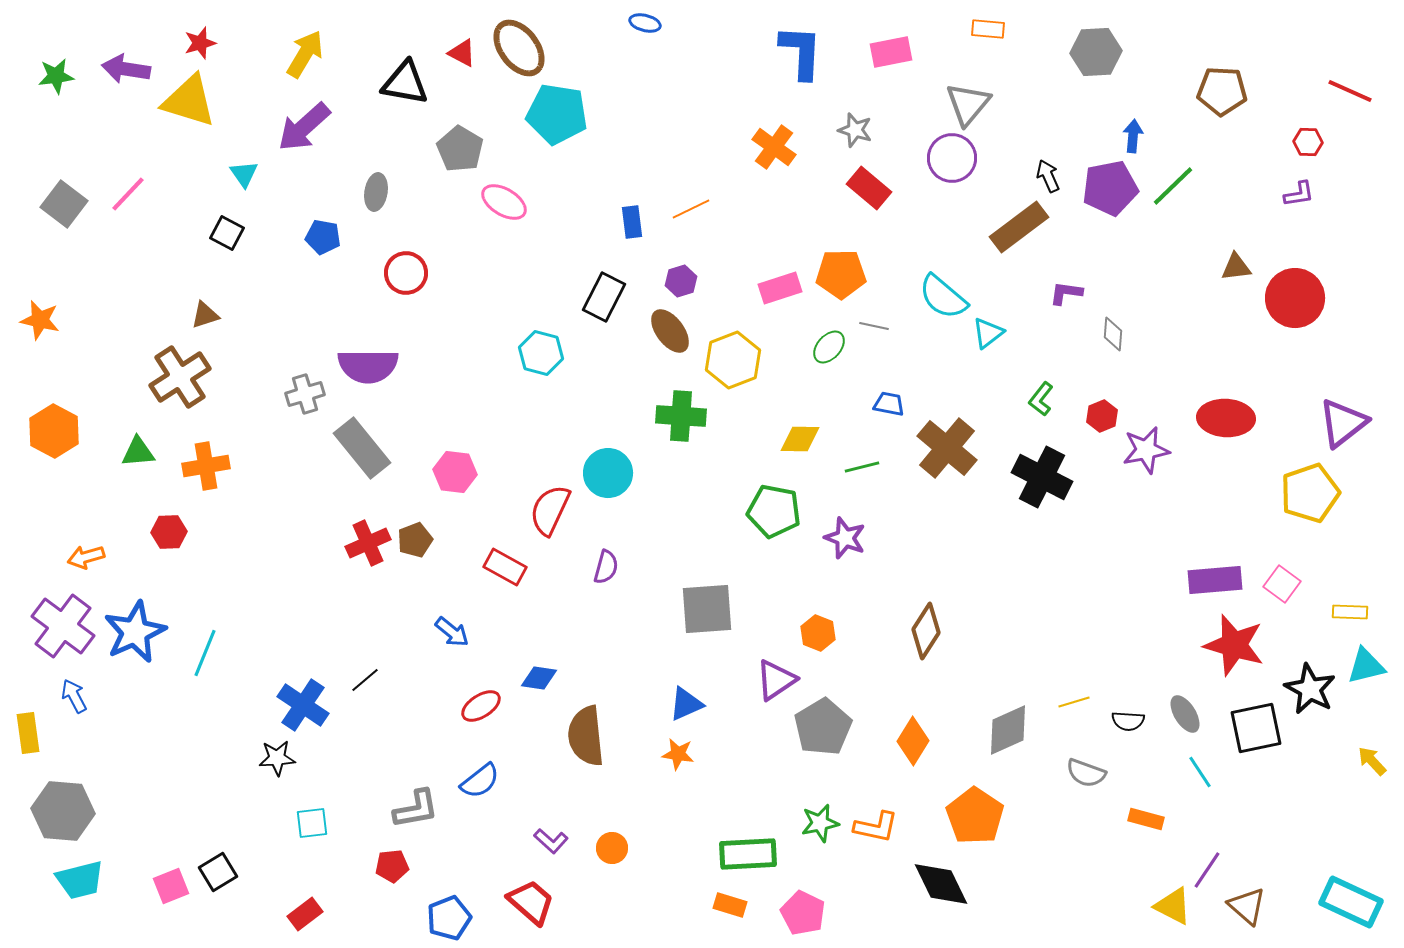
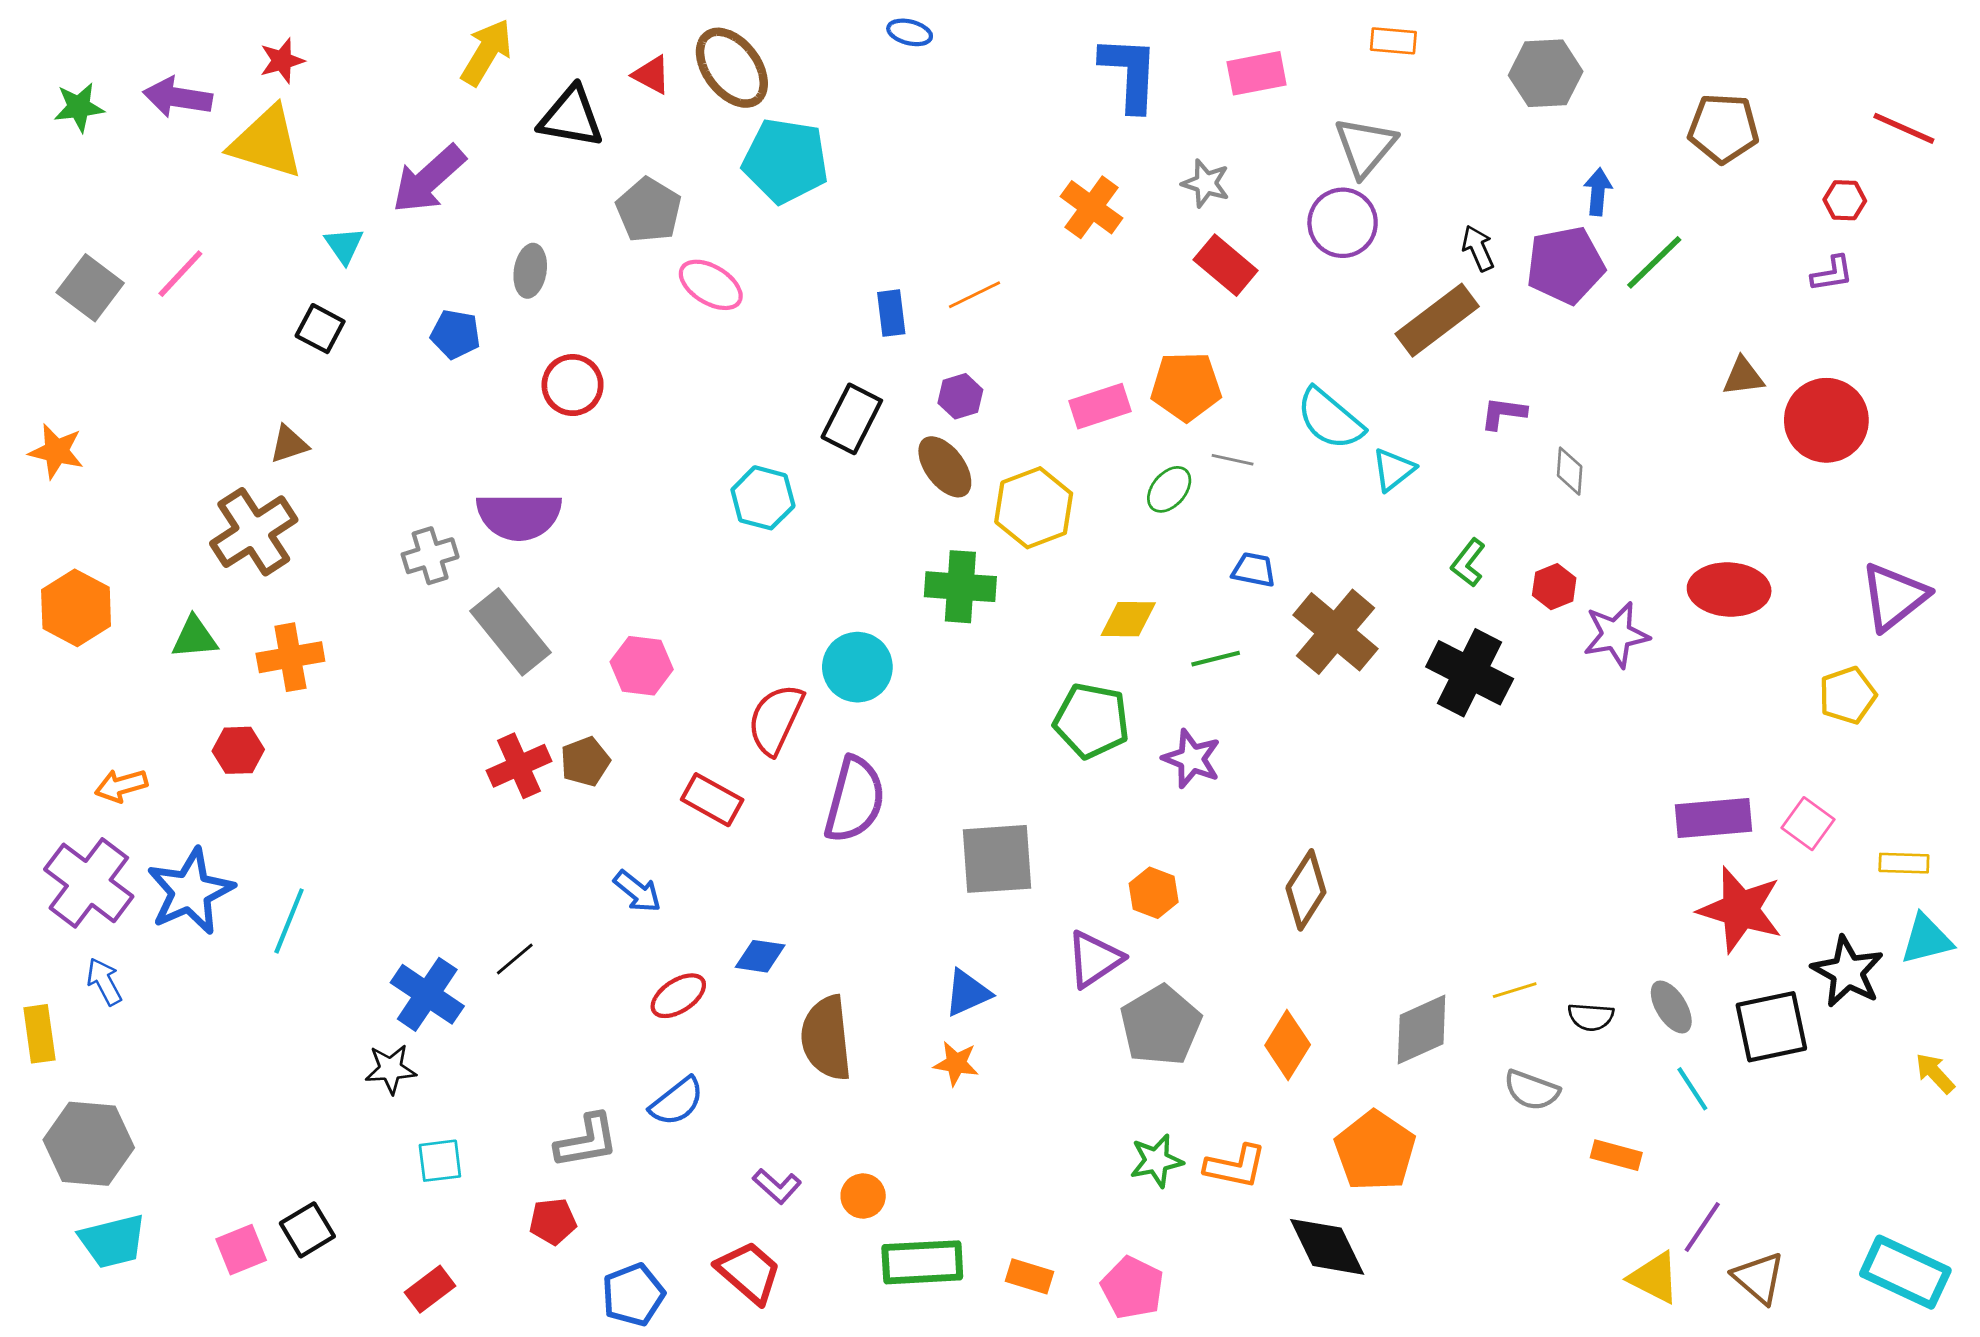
yellow arrow: (305, 54) -> (486, 52), moved
yellow pentagon: (1310, 493) -> (1848, 695), size x0.7
purple semicircle: (606, 567) -> (855, 800), size x1.8
green rectangle: (748, 854) -> (922, 1262), moved

